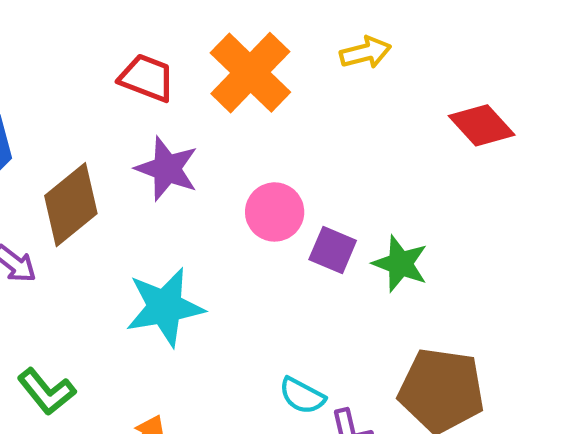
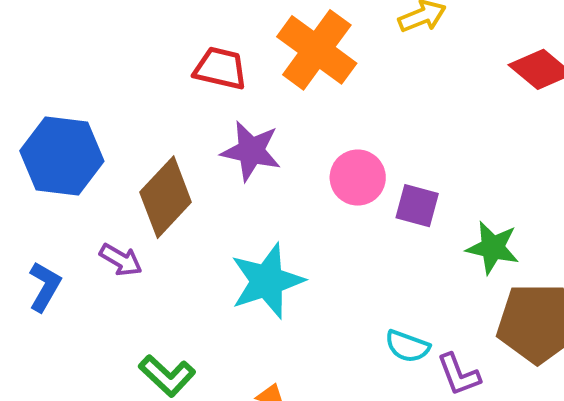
green star: (400, 264) -> (493, 248), moved

